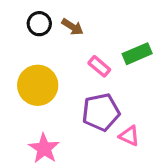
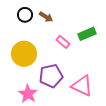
purple pentagon: (101, 112) -> (51, 76), moved
pink triangle: (129, 136) -> (82, 86), size x1.6

